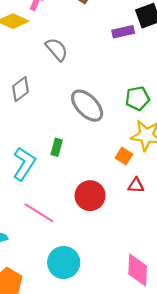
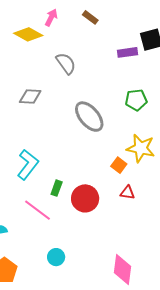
gray diamond: (21, 89) -> (30, 97), turned 35
green pentagon: (137, 98) -> (136, 100), moved
green rectangle: (57, 147) -> (57, 188), moved
cyan circle: (64, 263) -> (56, 257), size x0.6

